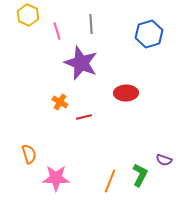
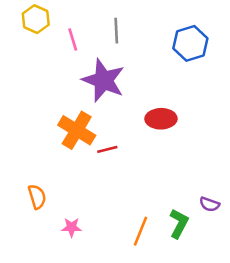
orange cross: (60, 102) -> (77, 130), size x1.8
pink star: (56, 178) -> (72, 227), size x0.6

